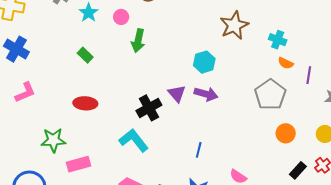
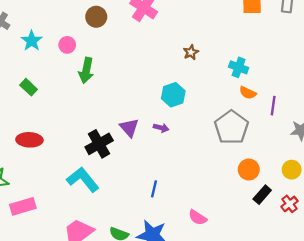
brown star: (234, 25) -> (191, 52), size x0.5
cyan hexagon: (204, 62) -> (173, 95), moved
purple arrow: (206, 94) -> (161, 128), size x0.6
black rectangle: (298, 170) -> (262, 195), moved

